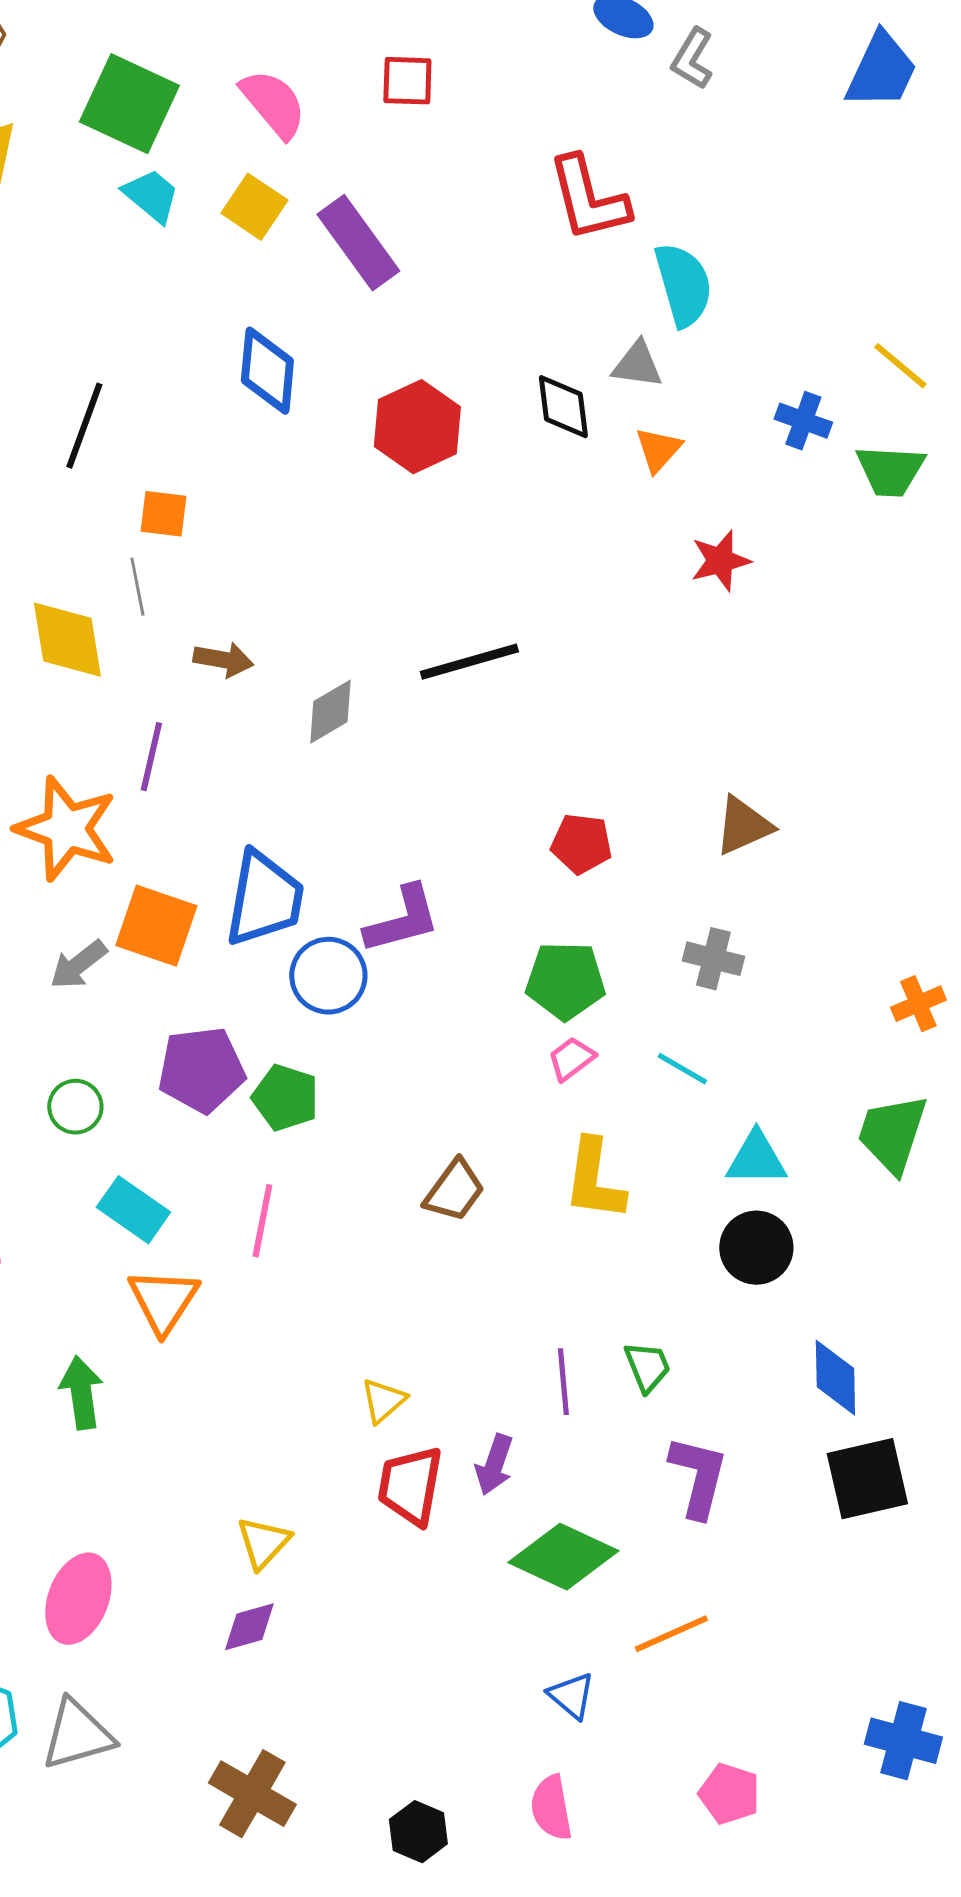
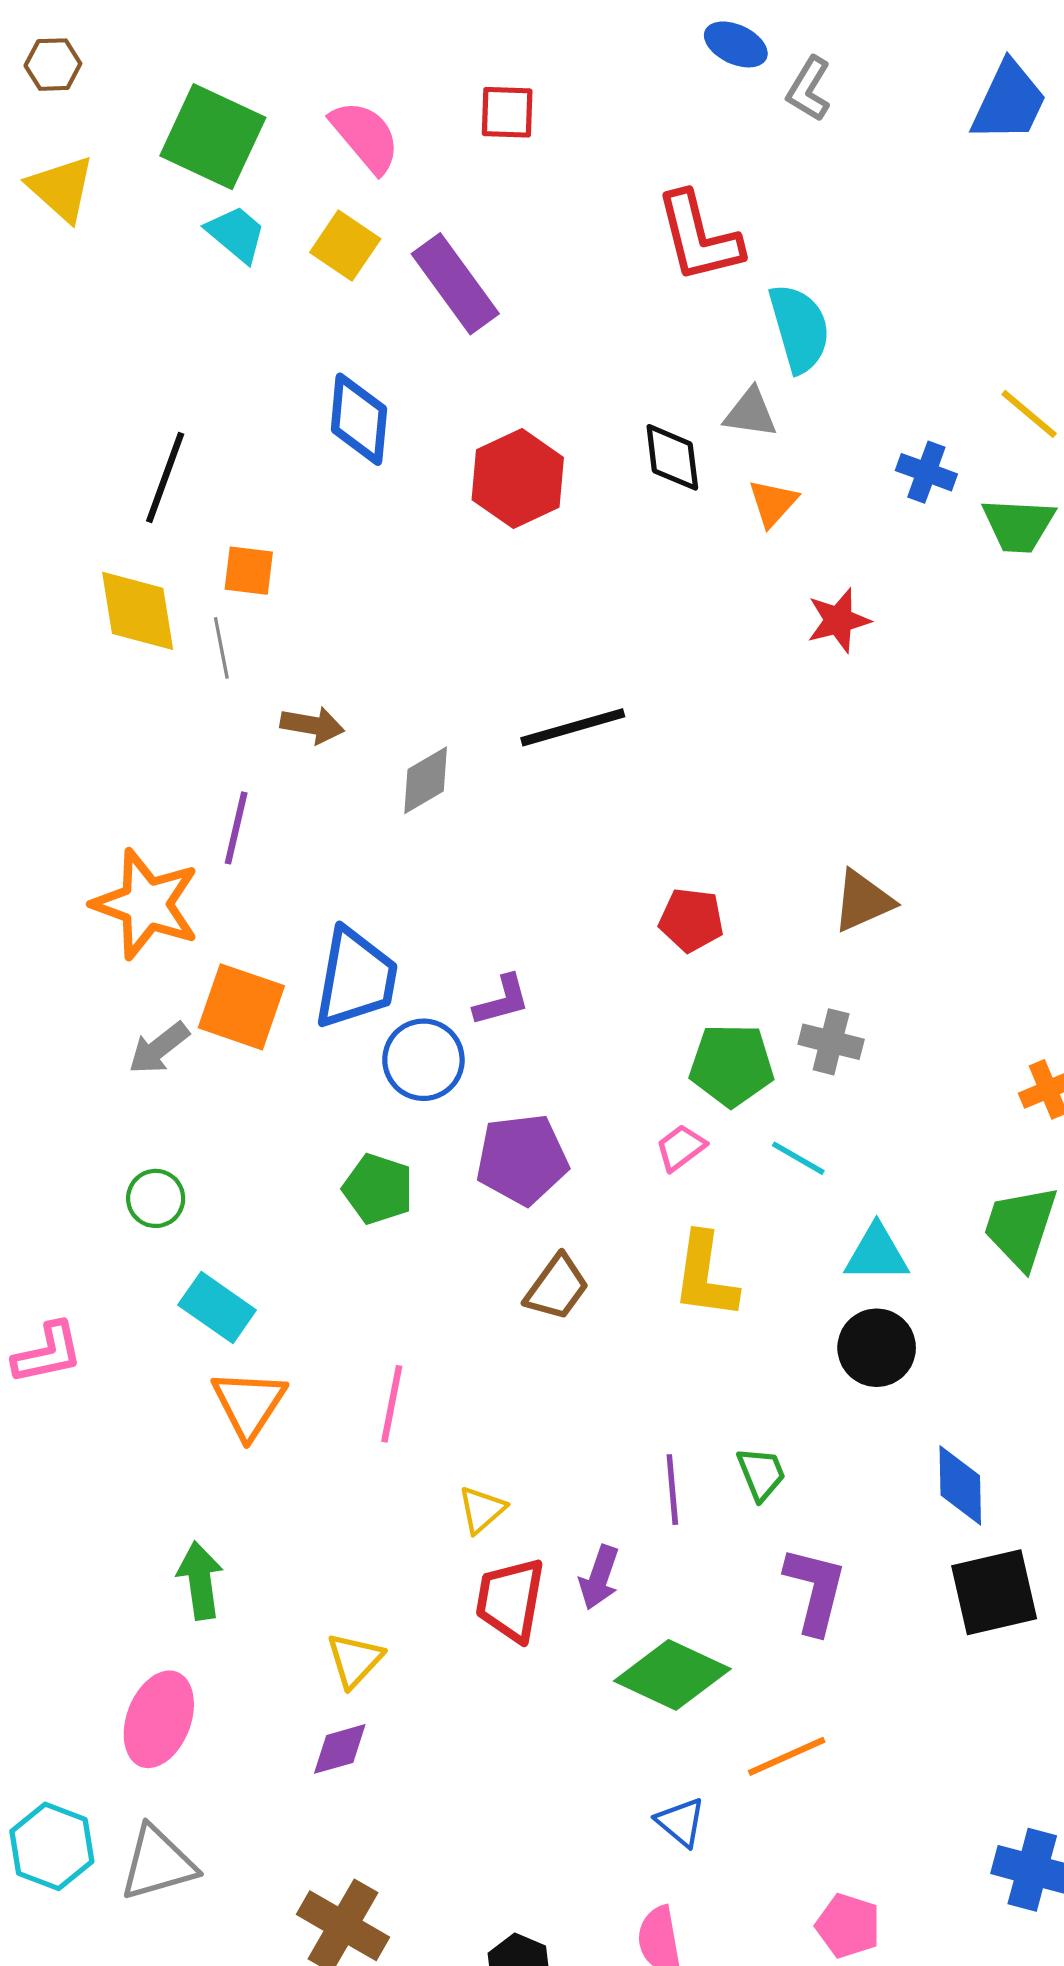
yellow diamond: (67, 640) -> (138, 611), moved
purple L-shape: (402, 920) -> (502, 1000), size x0.7
green pentagon: (565, 981) -> (732, 1065), moved
purple pentagon: (201, 1070) -> (522, 1159), moved
pink line: (262, 1221) -> (392, 1404), moved
green arrow: (81, 1393) -> (200, 1581), moved

